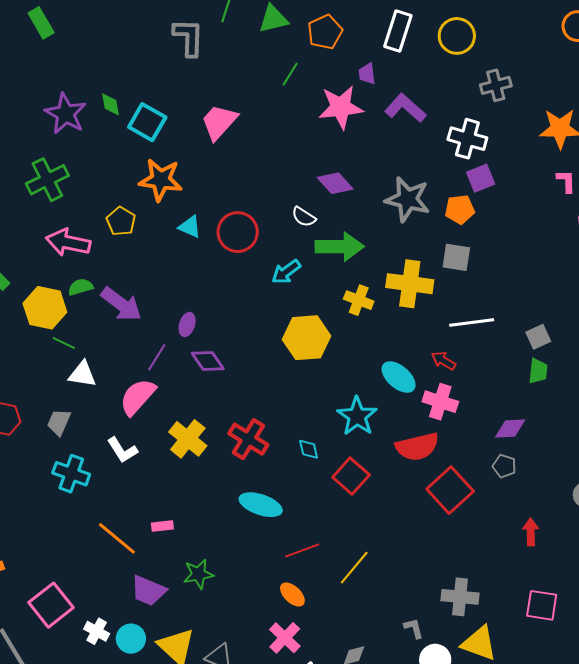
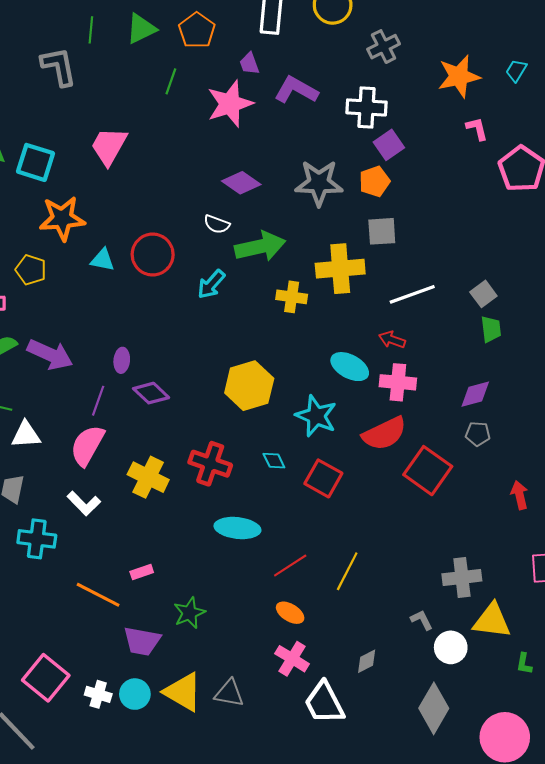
yellow hexagon: (306, 338) -> (249, 386), moved

